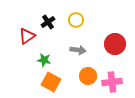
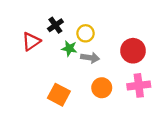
yellow circle: (76, 20) -> (86, 33), moved
green star: (44, 60) -> (69, 48), moved
pink cross: (112, 82) -> (139, 85), moved

